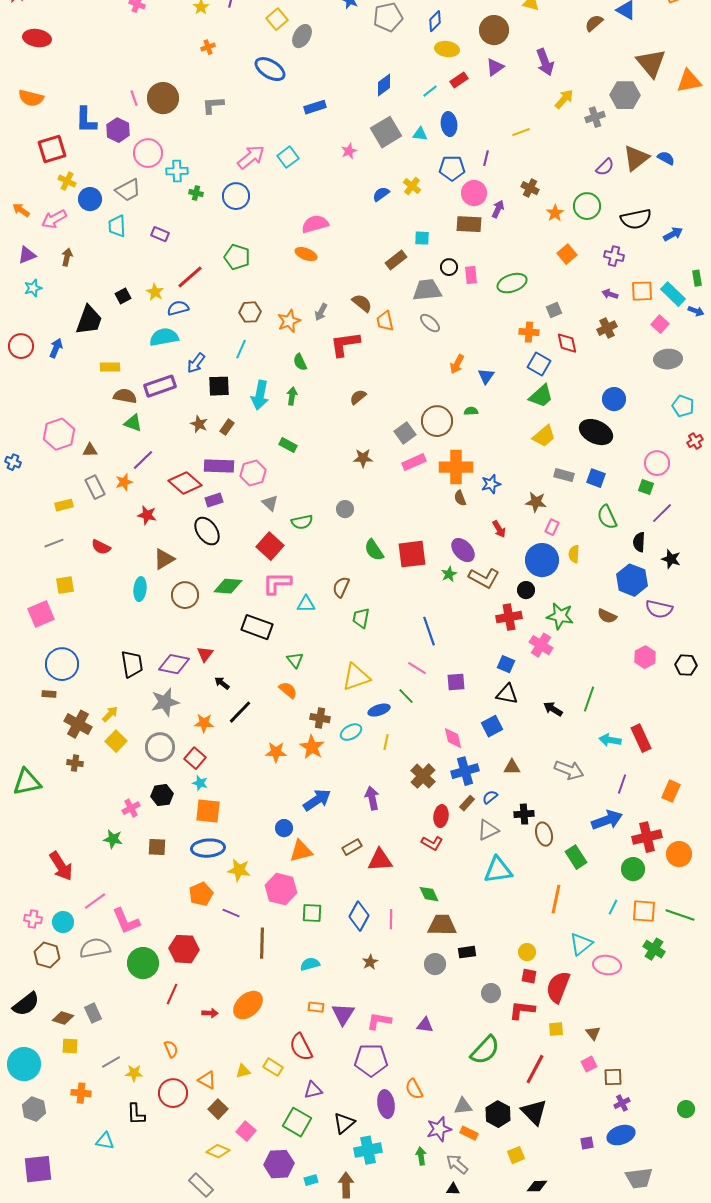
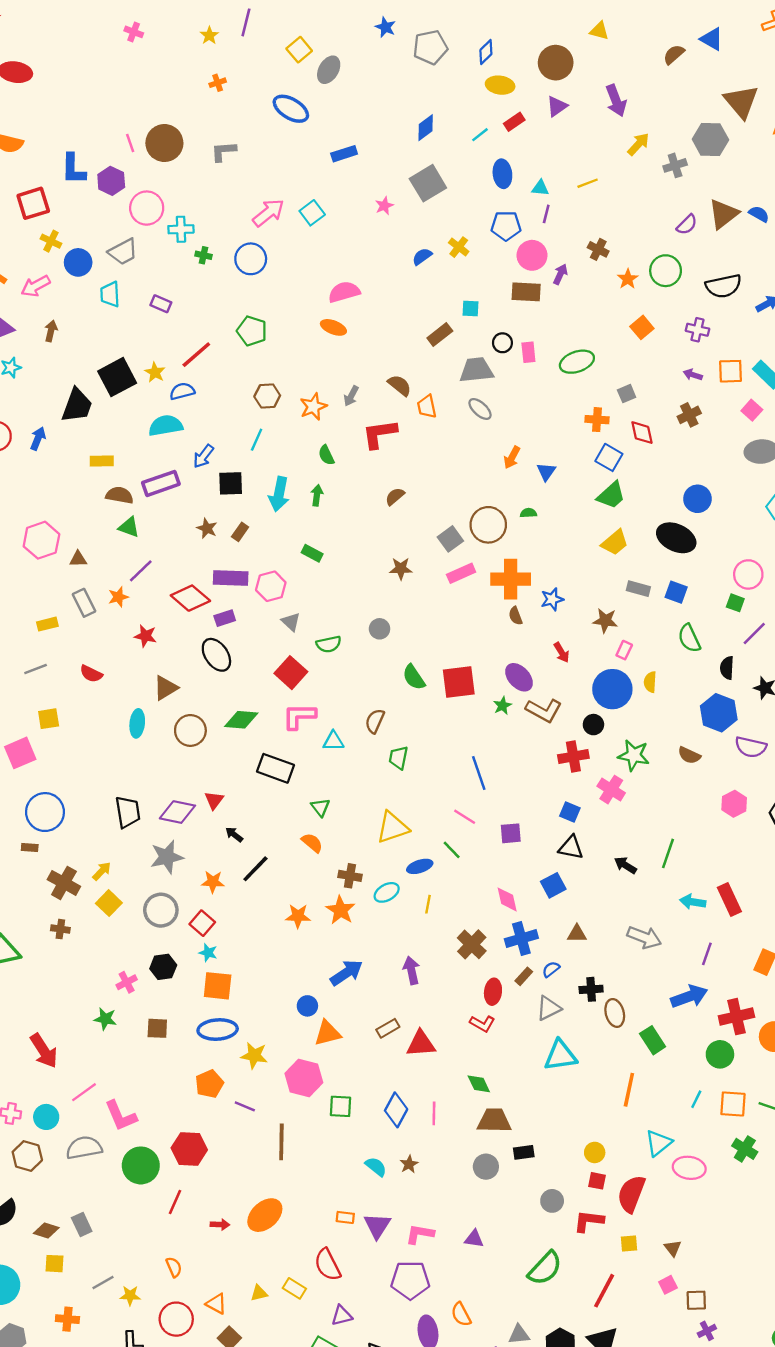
cyan triangle: (420, 134) -> (540, 188), moved
black square: (123, 296) -> (117, 377), size x2.0
cyan semicircle: (310, 964) -> (376, 1167), moved, turned 54

